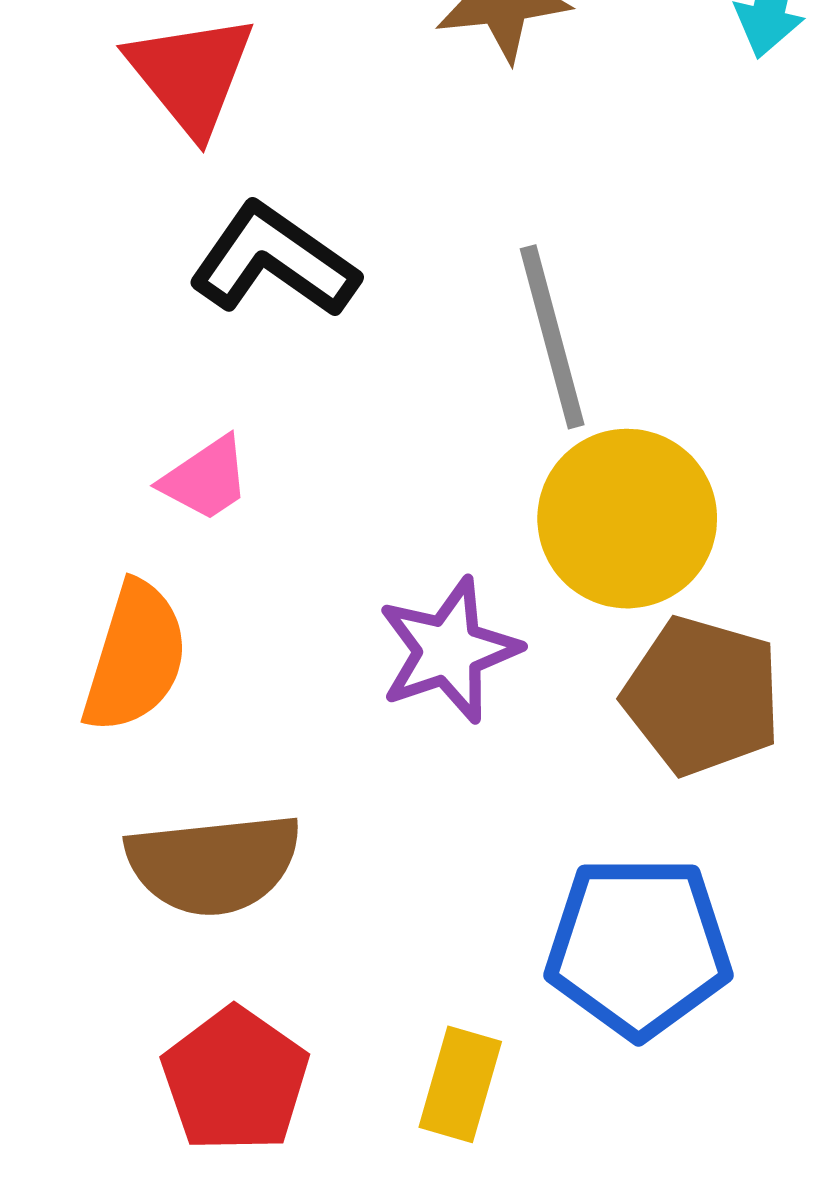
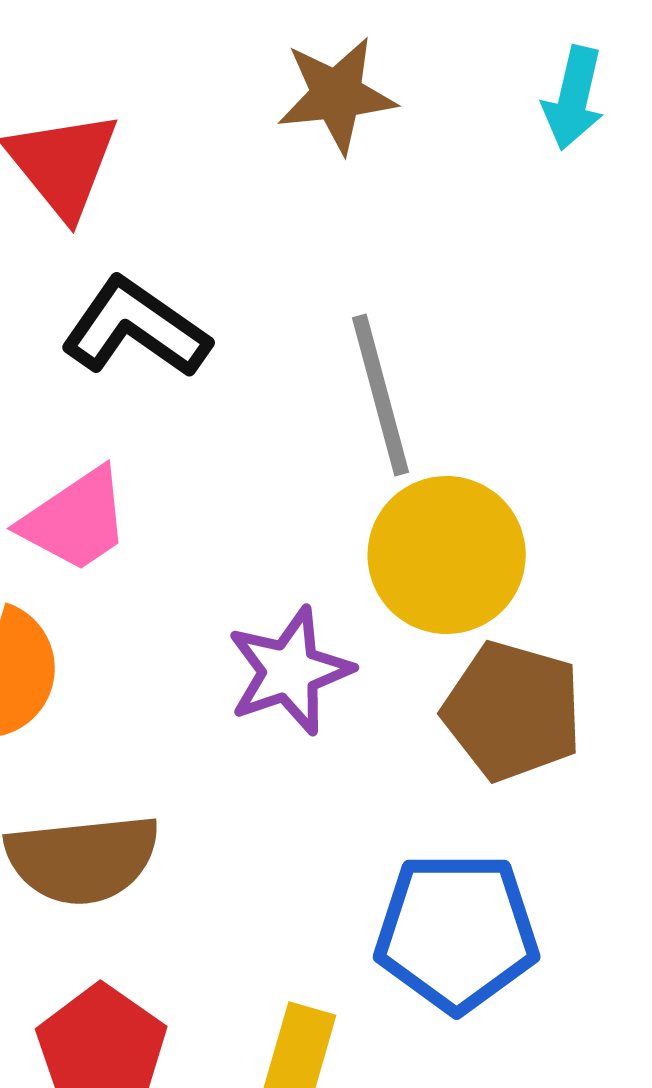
pink trapezoid: (206, 479) -> (76, 520), size x1.4

